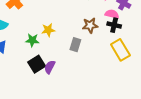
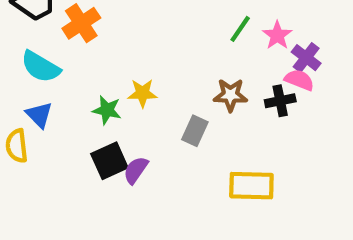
pink semicircle: (112, 14) -> (299, 80), moved
black cross: (114, 25) -> (280, 101), turned -32
yellow rectangle: (120, 50) -> (251, 186), moved, turned -65

